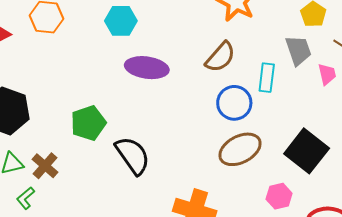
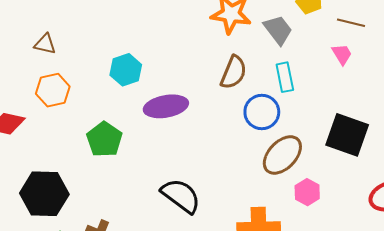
gray trapezoid: (298, 50) -> (278, 30), moved
green pentagon: (88, 123) -> (104, 139), moved
pink hexagon: (279, 196) -> (307, 192), moved

